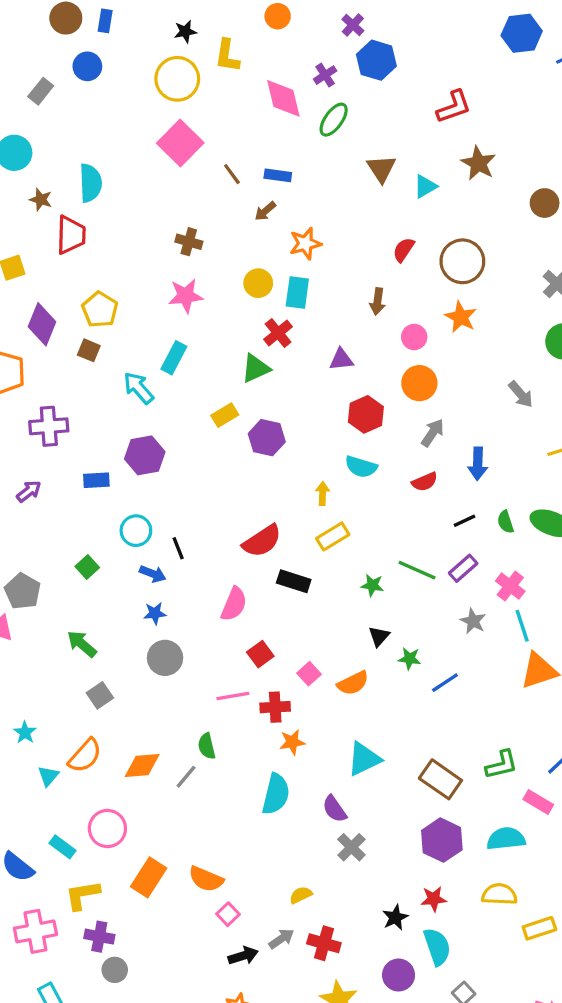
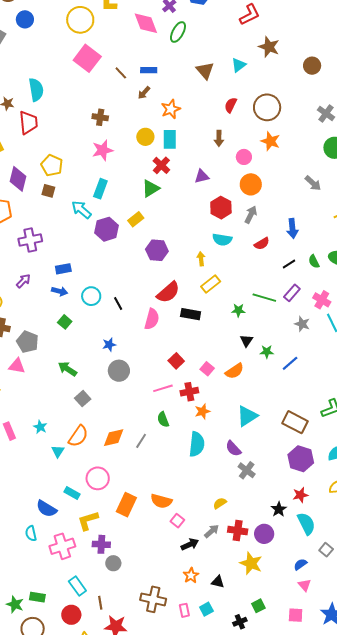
brown triangle: (381, 169) -> (205, 70), moved
gray arrow: (433, 433) -> (251, 215), moved
purple hexagon: (267, 438) -> (157, 250), moved
purple hexagon: (145, 455) -> (107, 229), moved
blue arrow: (153, 574) -> (60, 291), moved
pink semicircle: (234, 604) -> (152, 319), moved
green semicircle: (207, 746) -> (163, 419), moved
purple circle: (399, 975) -> (264, 534), moved

